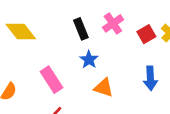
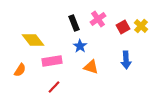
yellow diamond: (21, 31) -> (33, 40), moved
pink rectangle: (52, 80) -> (52, 61), turned -66

